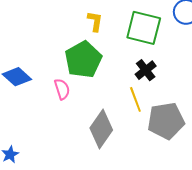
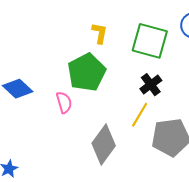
yellow line: (135, 99) -> (140, 115), turned 50

